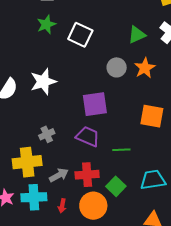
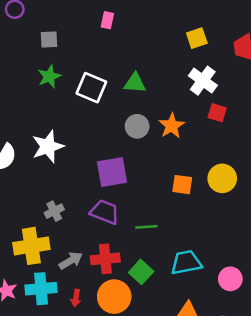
green triangle: (137, 35) -> (135, 83), moved, turned 30
orange square: (152, 116) -> (182, 185), size x0.7

